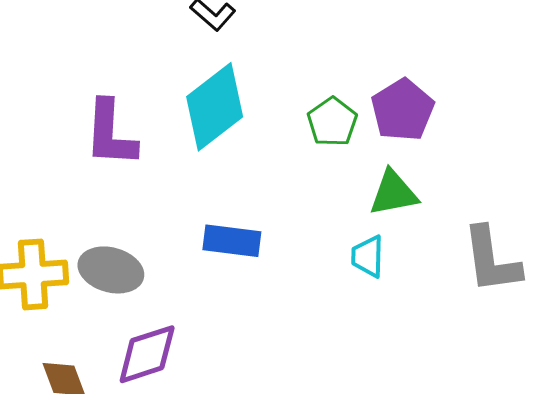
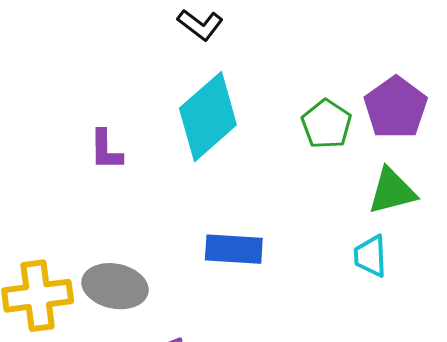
purple L-shape: (110, 134) -> (106, 150), size x0.6

